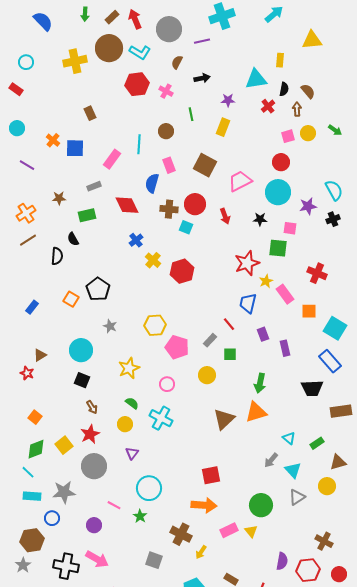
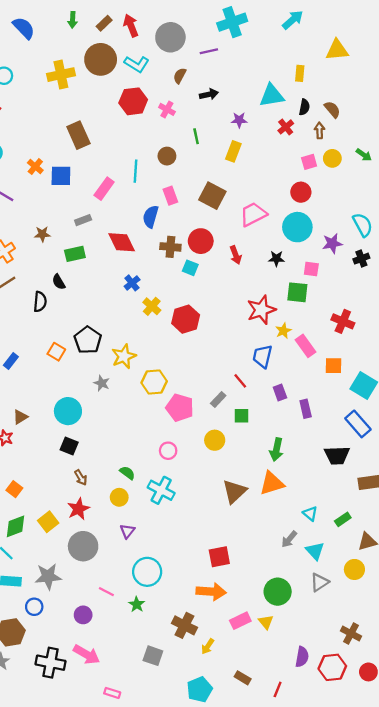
brown rectangle: (90, 113) -> (78, 135), size x1.6
yellow star: (129, 368) -> (124, 356), moved

